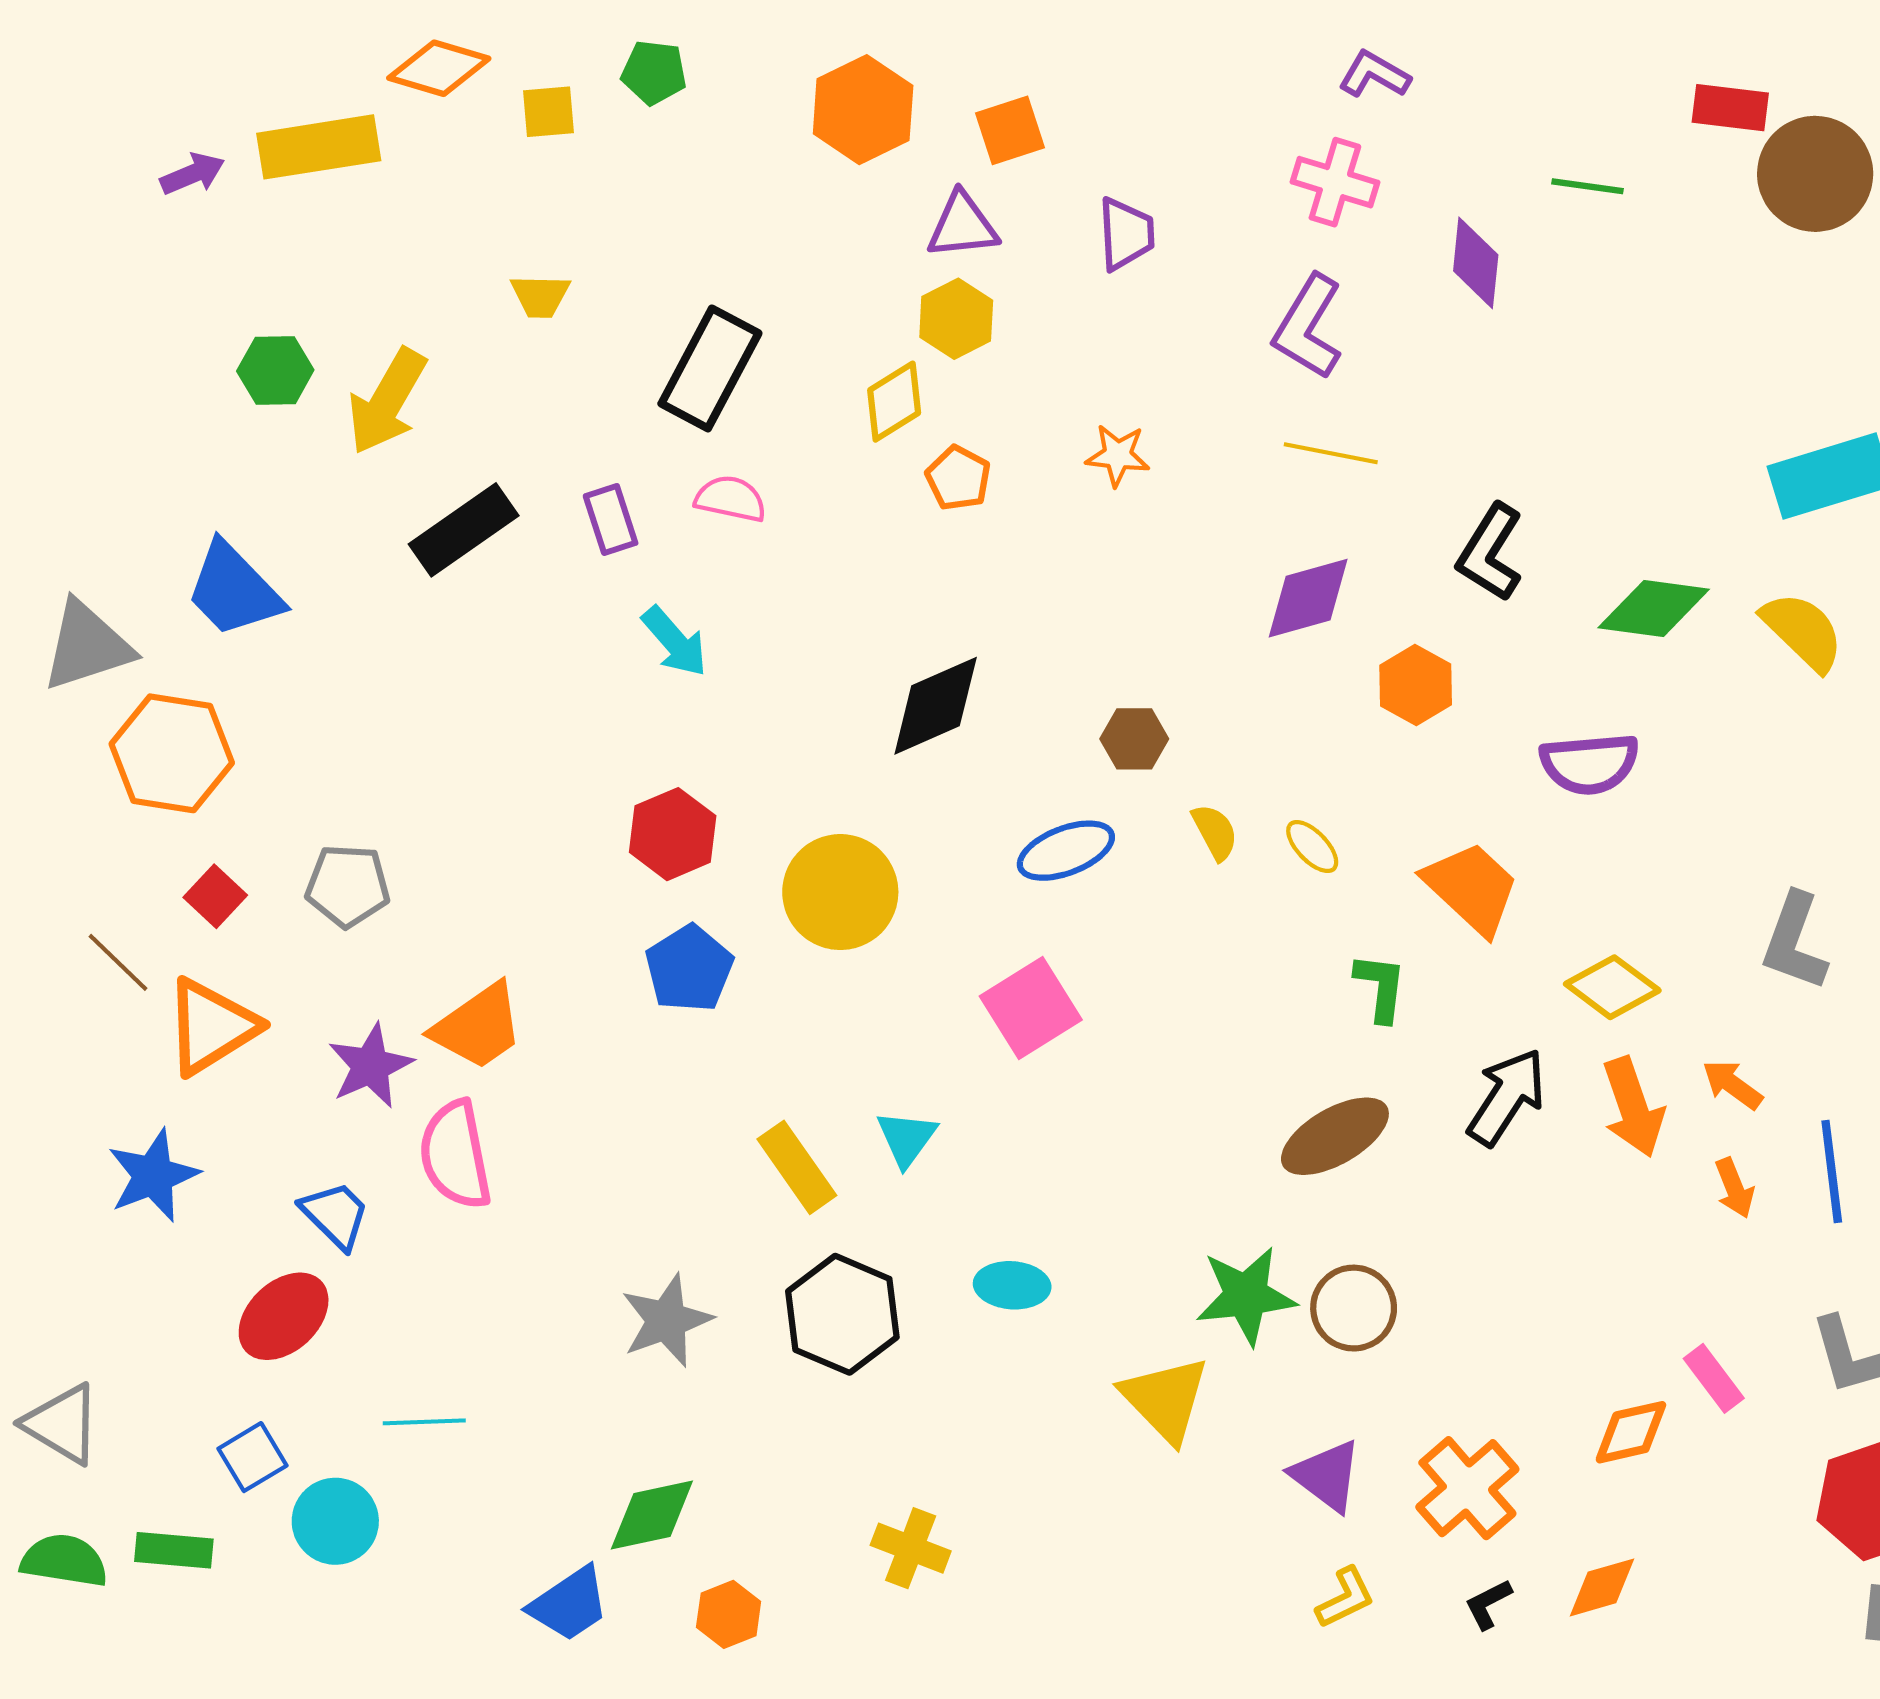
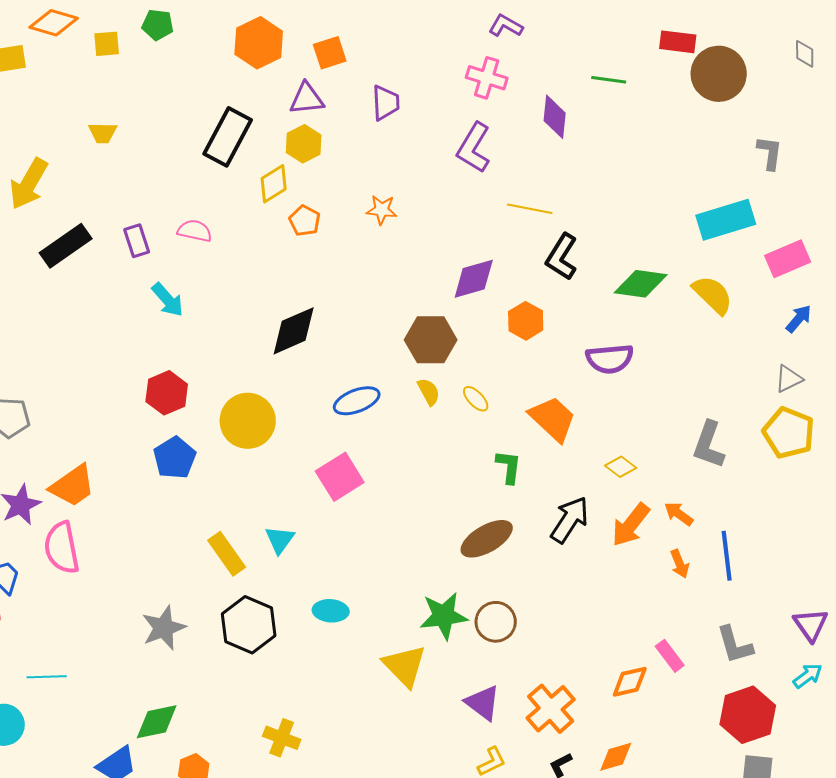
black rectangle: (710, 368) -> (228, 137), moved
yellow line: (1331, 453) -> (530, 209), moved
brown hexagon: (1134, 739) -> (431, 340), moved, size x1.6
yellow diamond: (1612, 987) -> (621, 467), size x0.7
orange arrow: (1633, 1107) -> (631, 525), turned 57

